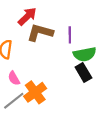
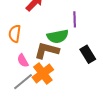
brown L-shape: (40, 33) -> (47, 50), moved
green semicircle: (85, 54) -> (58, 36), moved

